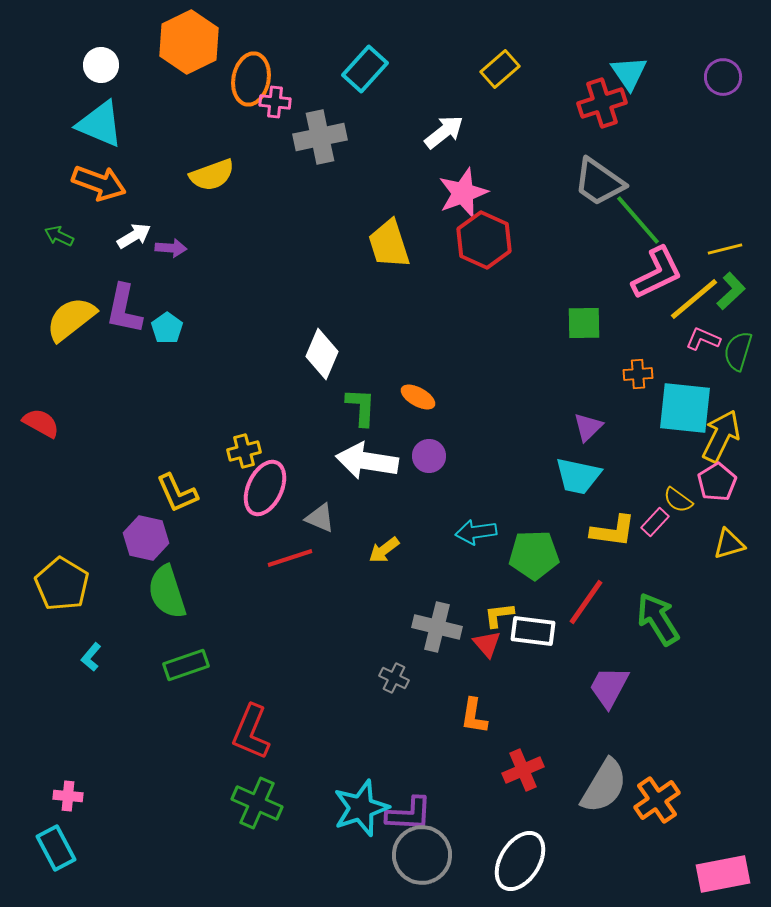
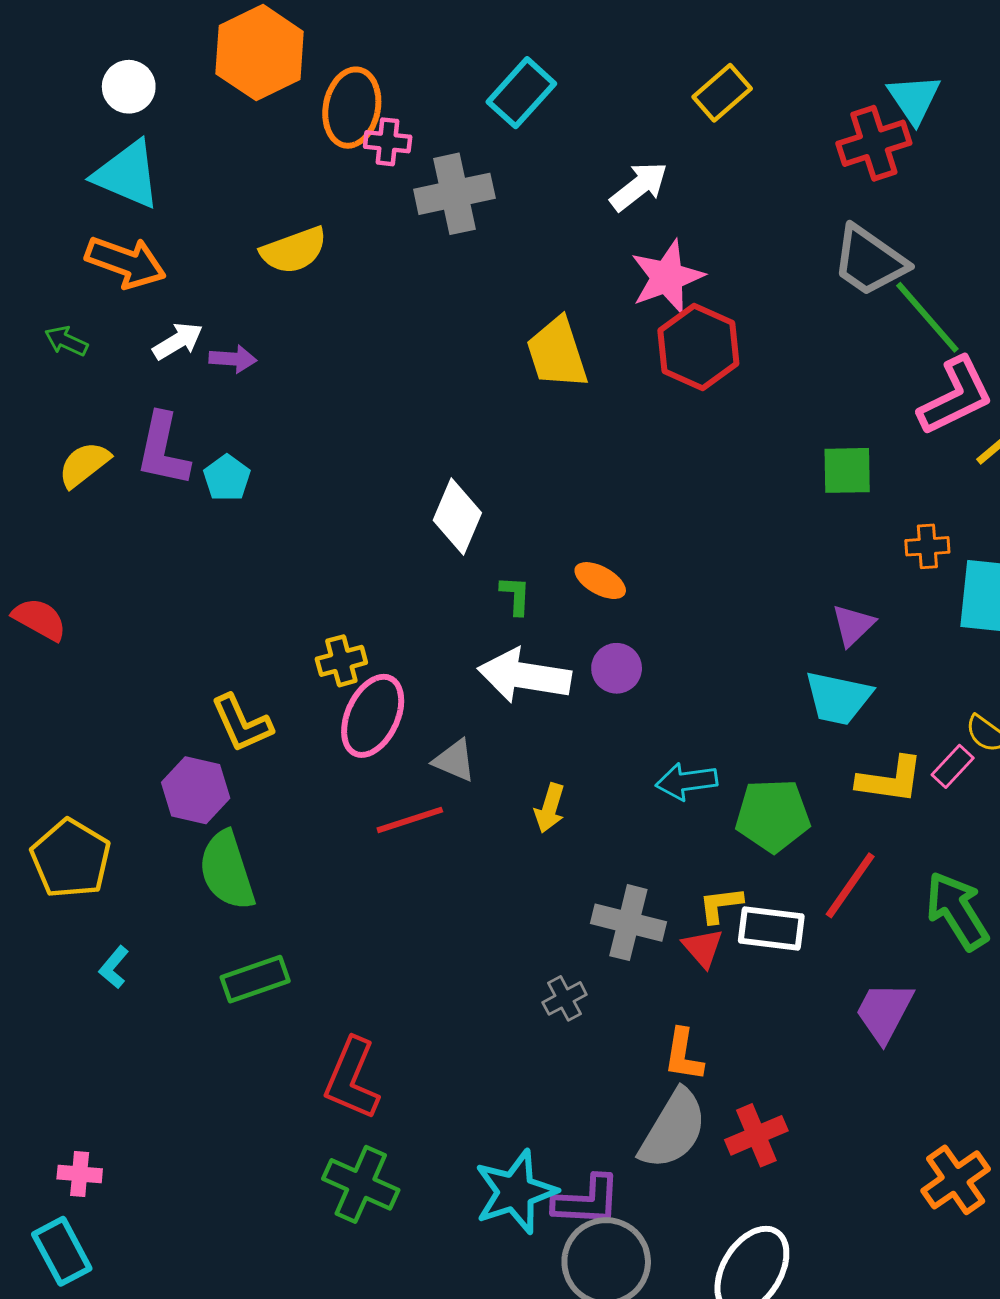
yellow semicircle: (71, 319) -> (84, 465), size x0.7
green L-shape: (361, 407) -> (515, 595), size x0.7
yellow arrow: (384, 550) -> (550, 808), turned -36
gray cross: (394, 678) -> (565, 998), turned 36
gray semicircle: (604, 786) -> (673, 1129), moved

